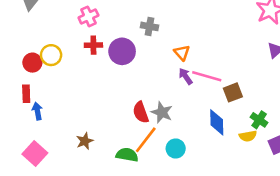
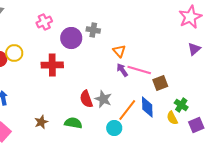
red cross: (93, 45) -> (52, 65), moved, size x1.5
purple circle: (122, 51) -> (71, 38), moved
yellow semicircle: (248, 136) -> (172, 118), turned 72
orange line: (146, 140) -> (127, 110), moved
green semicircle: (127, 155) -> (73, 123), moved

